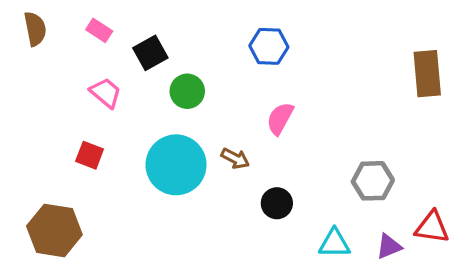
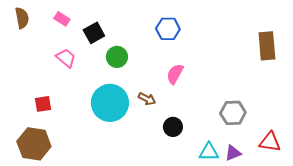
red square: (90, 155) -> (43, 104), moved, turned -30
purple triangle: (389, 246) -> (233, 153), moved

